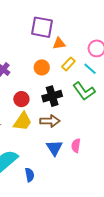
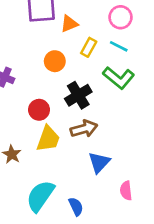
pink semicircle: (76, 146) -> (126, 191), moved
blue triangle: (54, 148) -> (99, 162), turned 30

